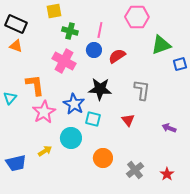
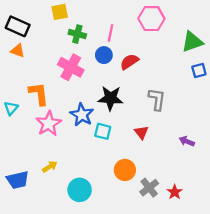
green triangle: (161, 45) -> (192, 42), moved
cyan circle: (71, 138) -> (80, 190), moved
orange circle: (103, 158) -> (125, 170), moved
red star: (167, 174) -> (175, 192), moved

